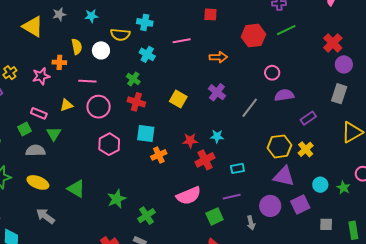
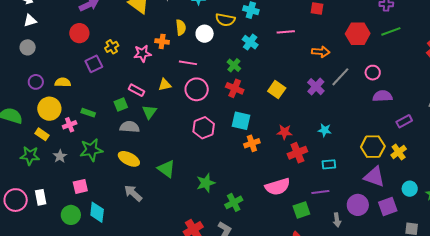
gray line: (250, 108) -> (340, 77), moved
cyan star: (217, 136) -> (325, 130), moved

